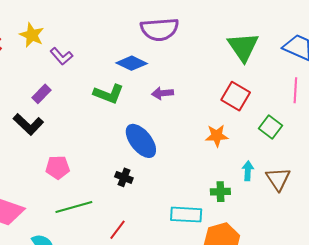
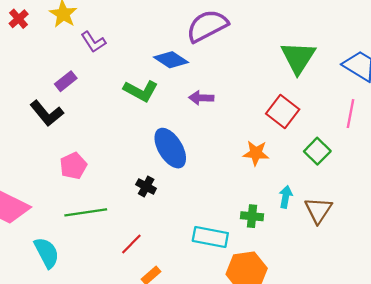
purple semicircle: (160, 29) -> (207, 26), turned 150
pink pentagon: (58, 167) -> (73, 166), turned -30

